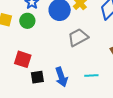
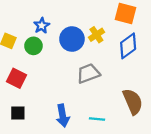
red square: (23, 59) -> (17, 78), moved
black square: (37, 77) -> (18, 113), moved

